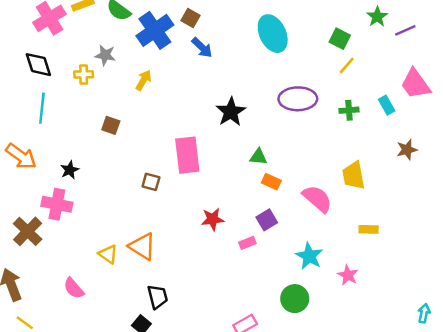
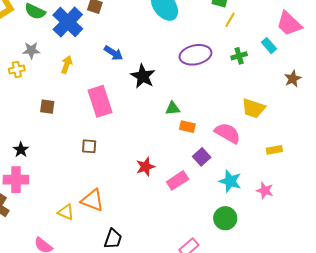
blue arrow: (202, 48) -> (113, 53), moved
pink rectangle: (187, 155) -> (100, 101), moved
yellow trapezoid: (354, 176) -> (253, 108), turned -50
purple square: (267, 220) -> (202, 157), moved
pink rectangle: (247, 243) -> (178, 180), size x1.5
black trapezoid: (158, 297) -> (113, 239), turned 45

